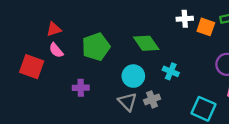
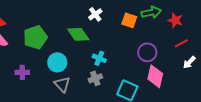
white cross: (185, 19) -> (95, 14), moved, turned -32
cyan circle: (133, 76) -> (57, 62), moved
gray cross: (152, 99) -> (95, 78), moved

